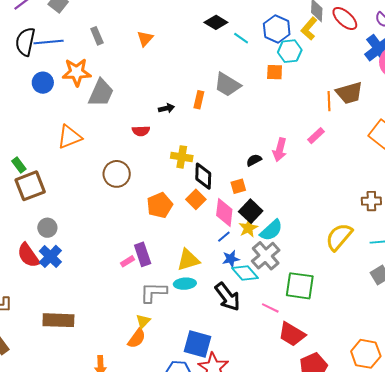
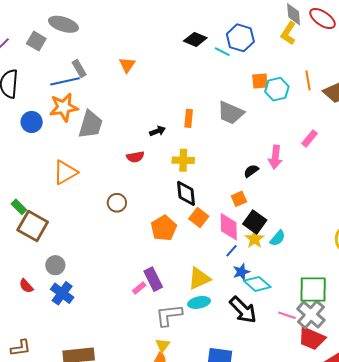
blue hexagon: (277, 29) -> (240, 38), moved
blue line: (49, 42) -> (65, 81), moved
cyan hexagon: (290, 51) -> (277, 89), moved
gray trapezoid: (227, 85) -> (231, 113), moved
orange line: (329, 101) -> (308, 80), moved
yellow cross: (182, 157) -> (183, 160), moved
brown circle: (117, 174) -> (117, 203), size x0.7
black diamond: (203, 176) -> (186, 193), moved
brown square: (30, 186) -> (33, 226), turned -32
cyan semicircle: (271, 230) -> (278, 238), size x0.7
red semicircle: (28, 255) -> (26, 286), moved, size x0.6
gray cross: (266, 256) -> (311, 314), moved

